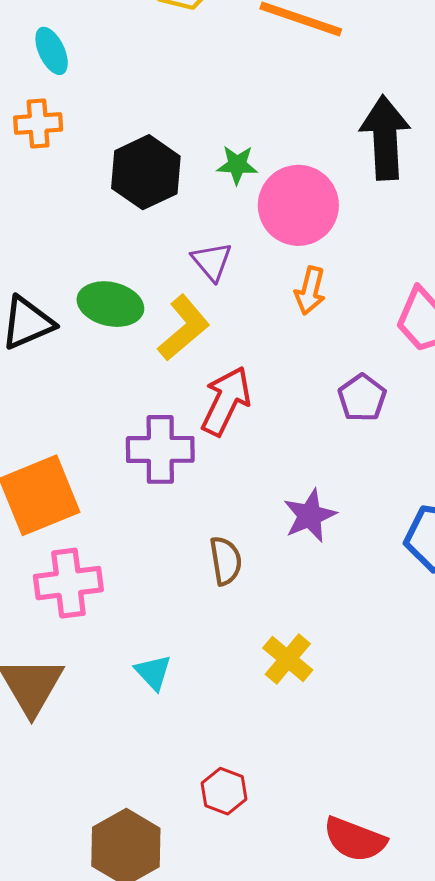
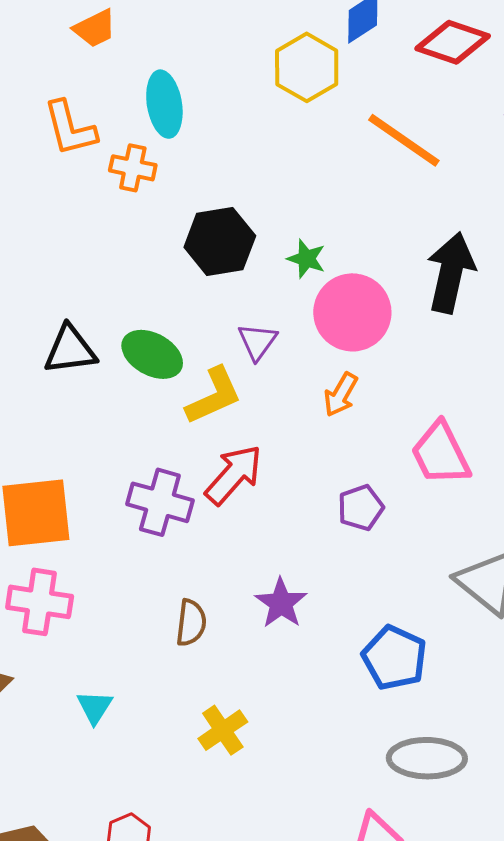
cyan ellipse: (52, 51) -> (164, 104), size x1.4
purple star: (310, 516) -> (281, 603), turned -30

